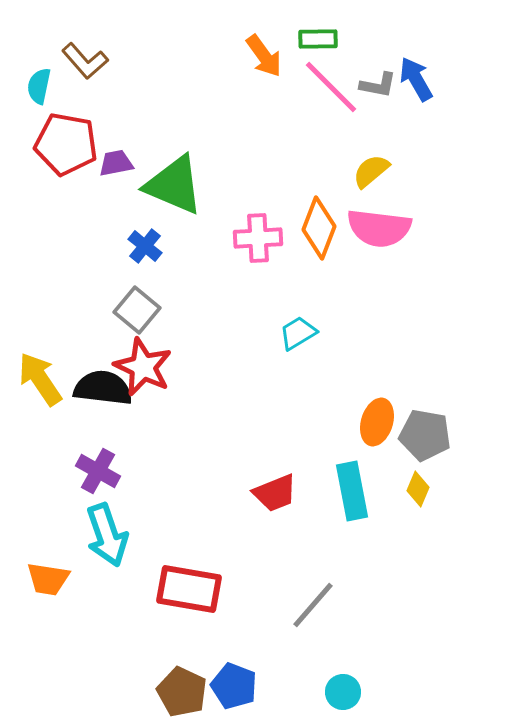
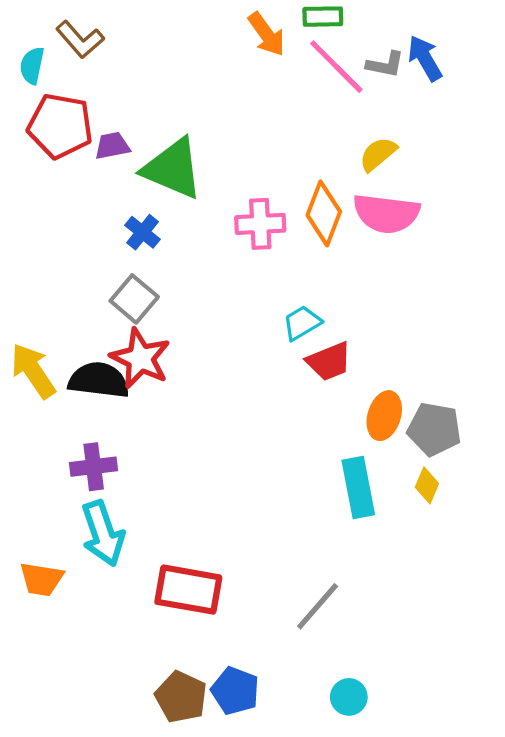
purple cross: (98, 471) -> (94, 467), turned -36
red trapezoid: (275, 493) -> (329, 361), moved

